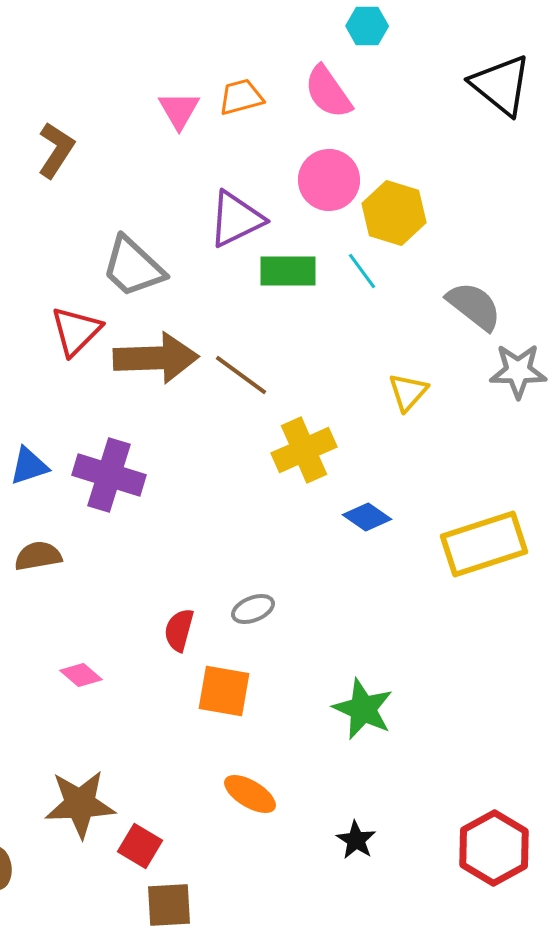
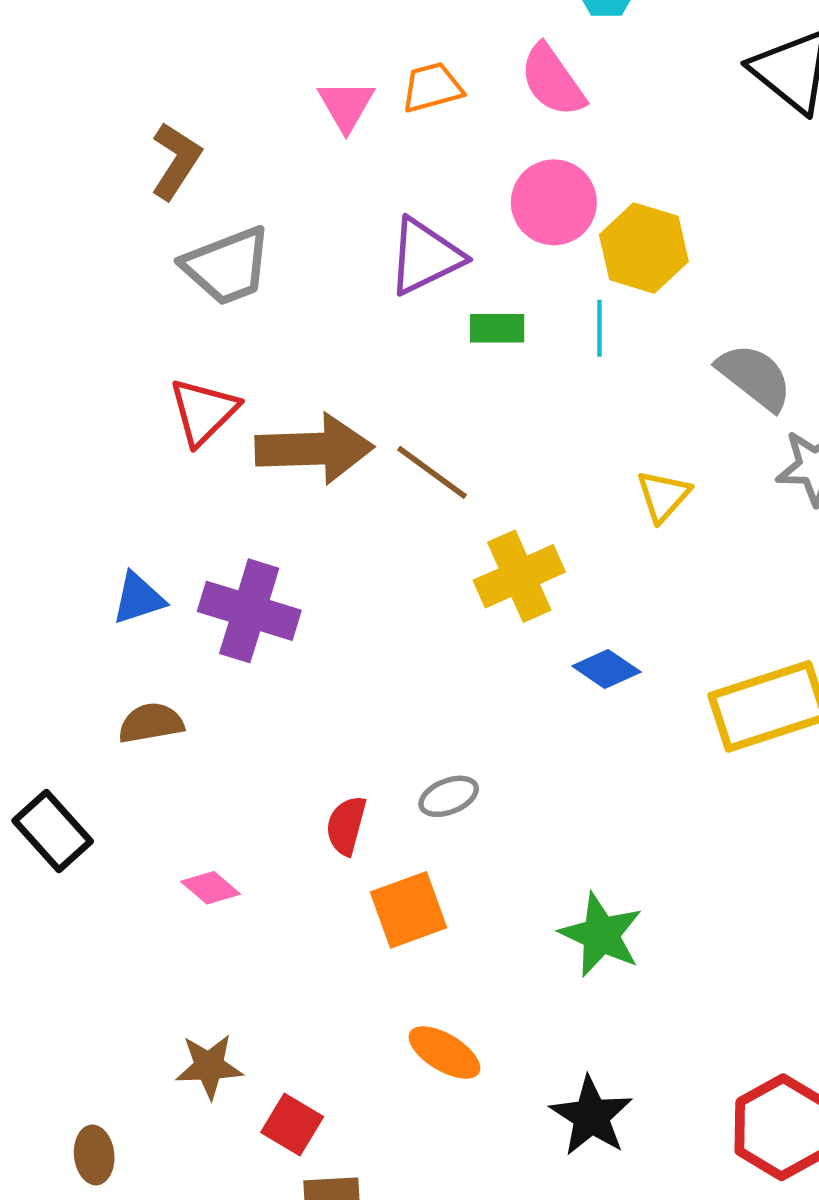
gray trapezoid: (133, 267) -> (227, 266), moved, turned -64
green rectangle: (288, 271) -> (497, 328), size x0.7
cyan line: (362, 271) -> (600, 328), turned 36
orange square: (224, 691) -> (408, 910), turned -30
brown star: (80, 804) -> (209, 1066), size x0.7
black star: (356, 840) -> (591, 1116), size x1.5

